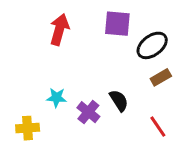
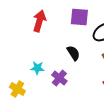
black semicircle: (119, 100) -> (73, 53), moved
yellow cross: (28, 128) -> (17, 89), turned 35

